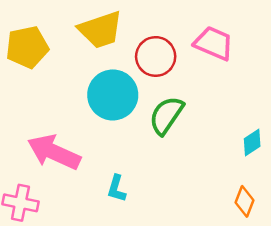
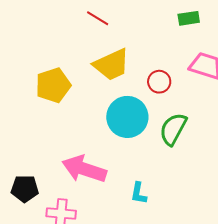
red circle: (156, 56) -> (159, 82), size x0.7

